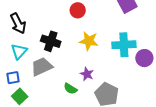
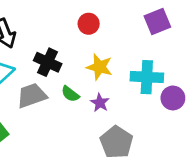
purple star: (87, 74) -> (100, 103), moved
green semicircle: (70, 89) -> (70, 94), moved

